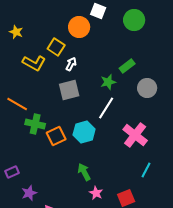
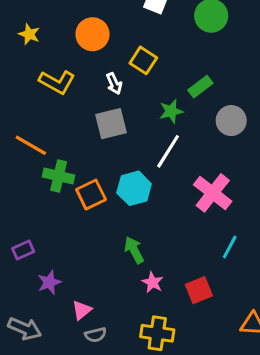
orange circle: (79, 27) -> (92, 34), moved
yellow square: (56, 47) -> (143, 60), moved
white arrow: (71, 64) -> (114, 84), turned 128

